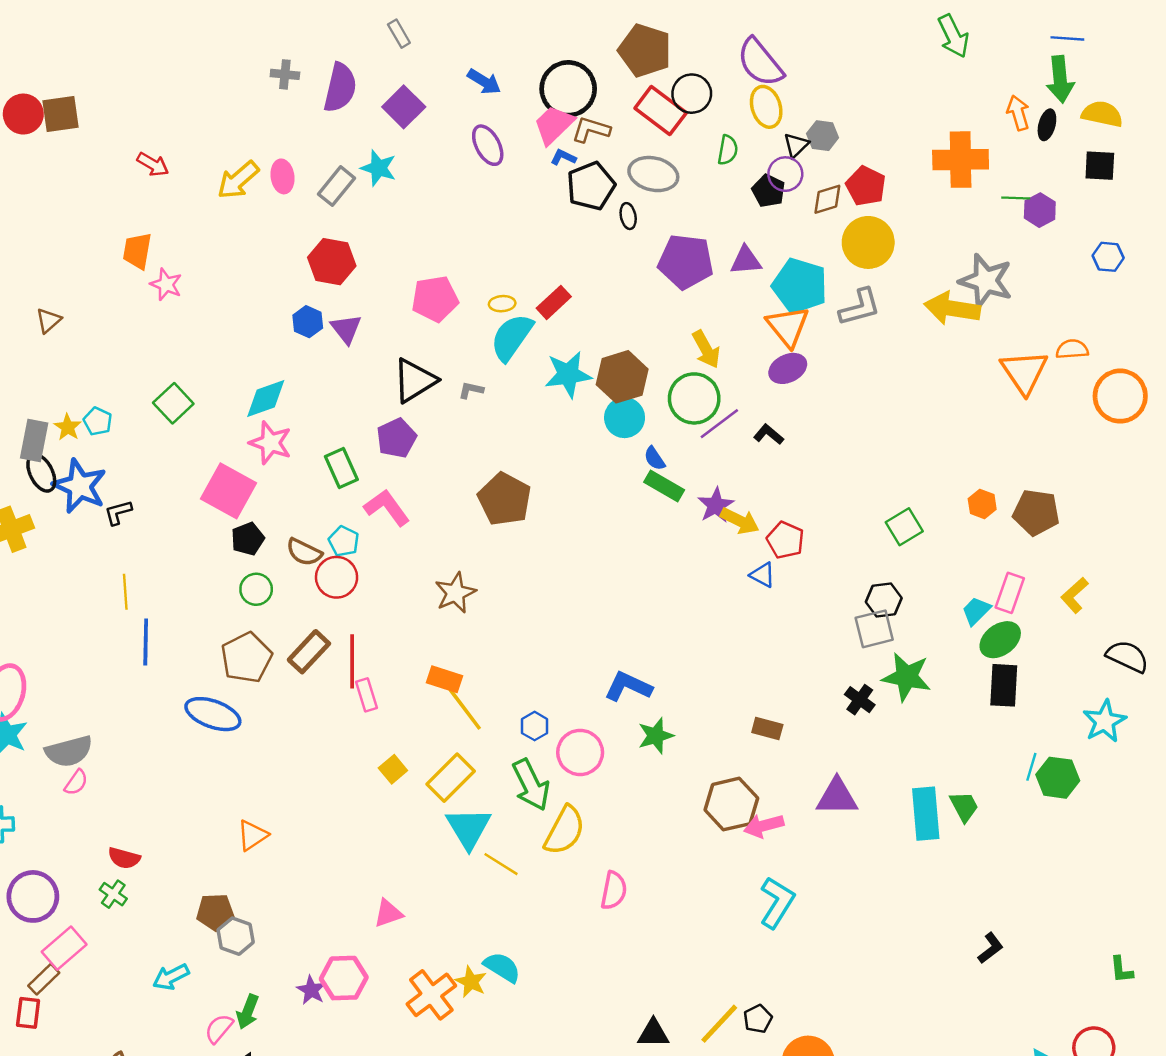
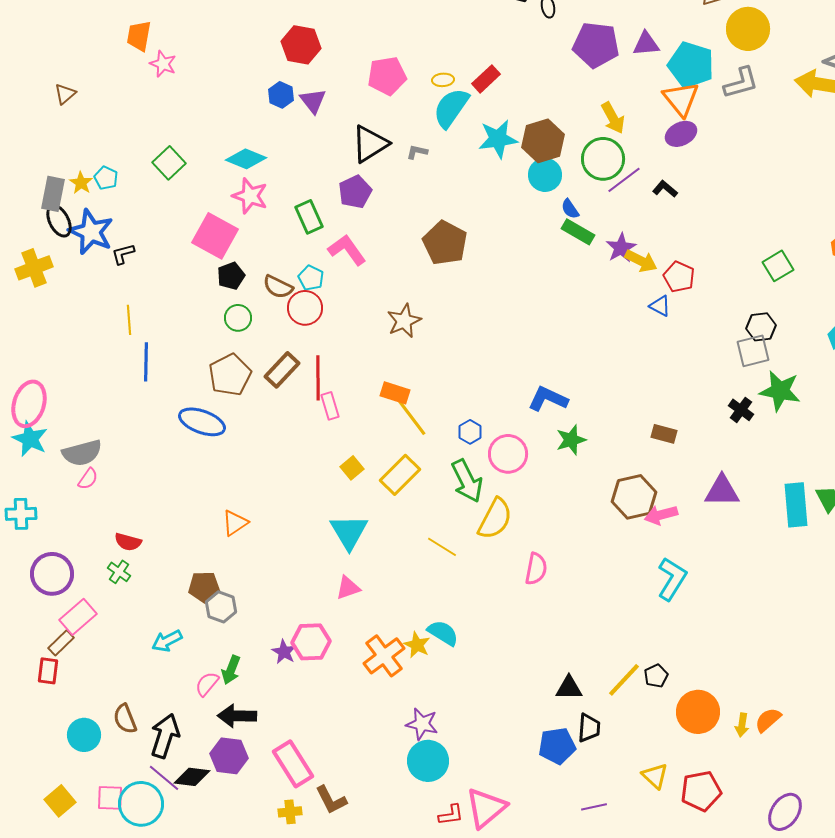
cyan diamond: (266, 398) -> (246, 159), turned 42
cyan triangle: (469, 828) -> (349, 532), moved

